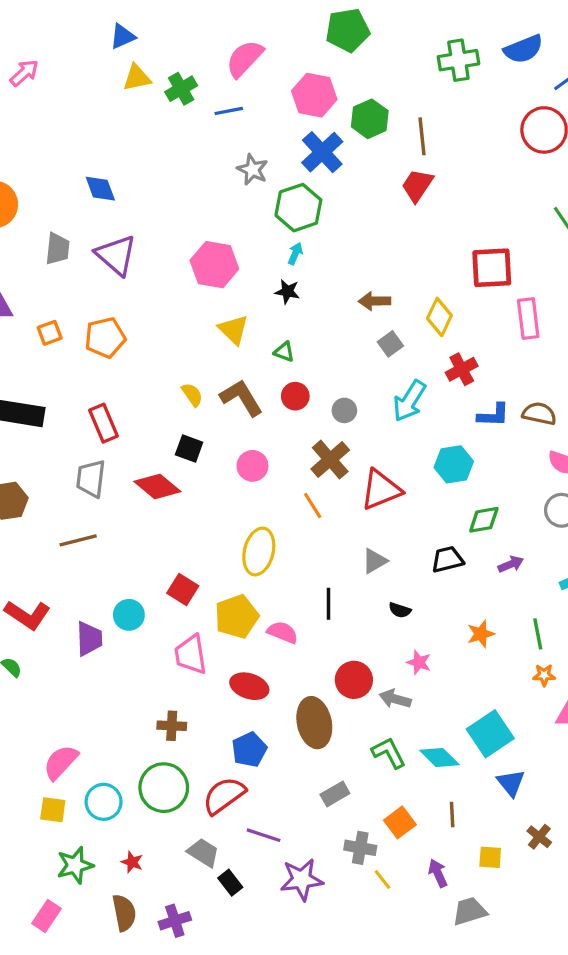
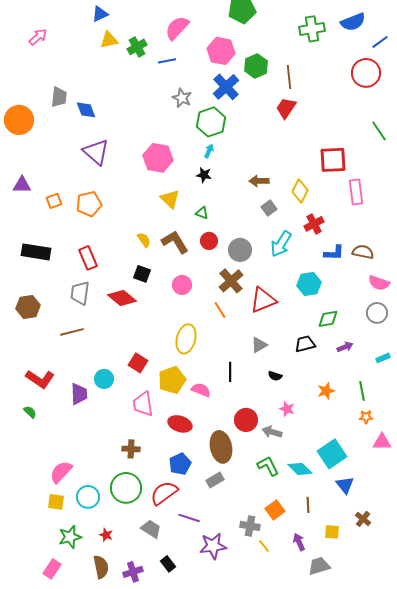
gray trapezoid: (58, 249) -> (59, 97), moved
gray circle: (344, 410) -> (240, 250), size x1.5
gray rectangle: (335, 794) -> (215, 480), moved
black rectangle: (230, 883) -> (168, 564), moved

